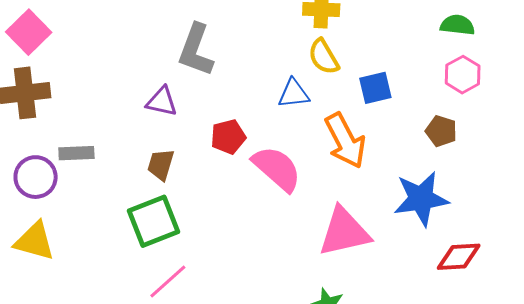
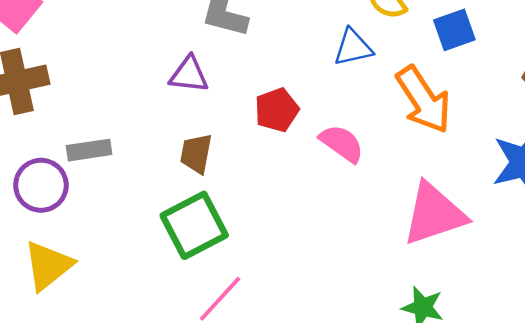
pink semicircle: (277, 169) -> (342, 143), size x0.7
yellow triangle: (35, 241) -> (48, 266), turned -48

